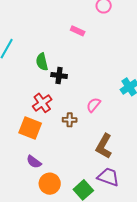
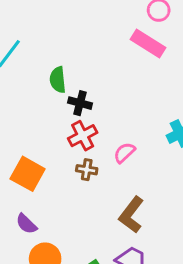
pink rectangle: (78, 31) -> (148, 43), moved, size x1.6
red cross: (42, 103) -> (83, 136), moved

